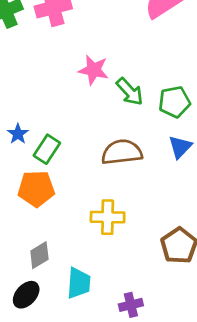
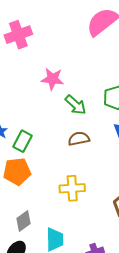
green arrow: (130, 92) -> (76, 105), moved
brown semicircle: (122, 152) -> (79, 139), size x0.7

